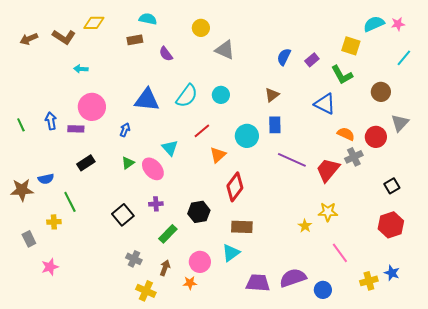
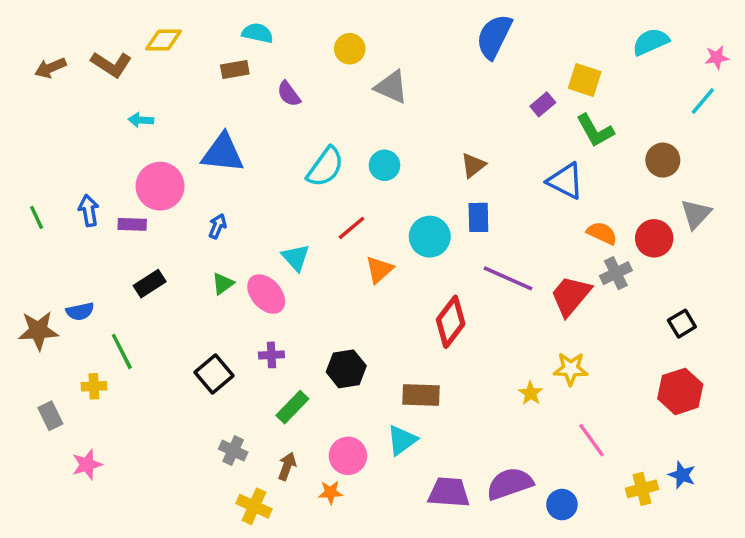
pink star: (398, 24) -> (717, 57), moved
yellow square: (351, 46) -> (585, 80), moved
blue semicircle: (284, 57) -> (494, 37), moved, size x1.5
blue triangle: (147, 100) -> (223, 153), moved
red diamond: (235, 187) -> (451, 322), moved

